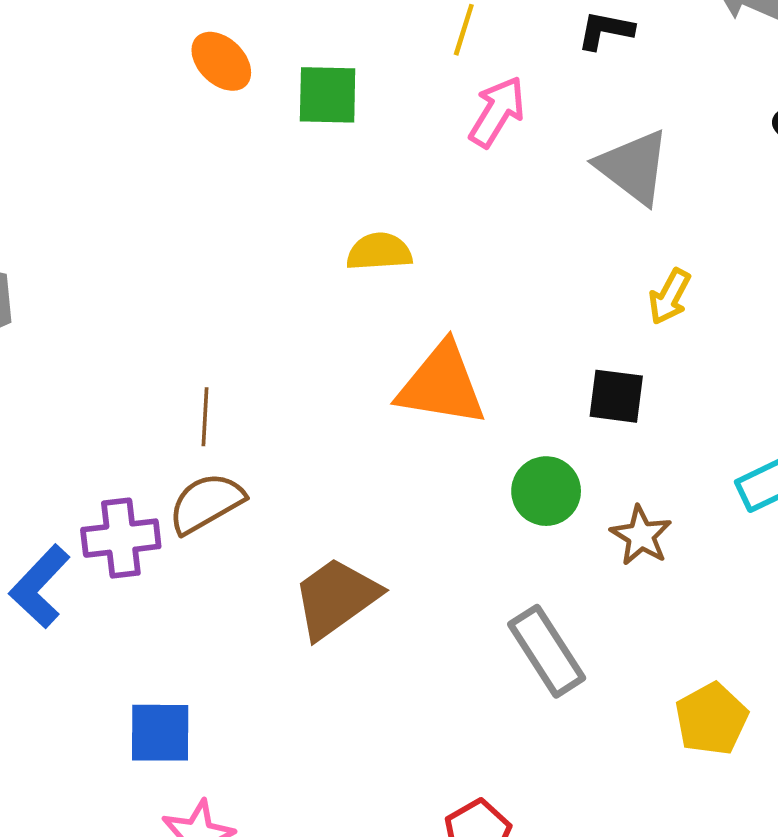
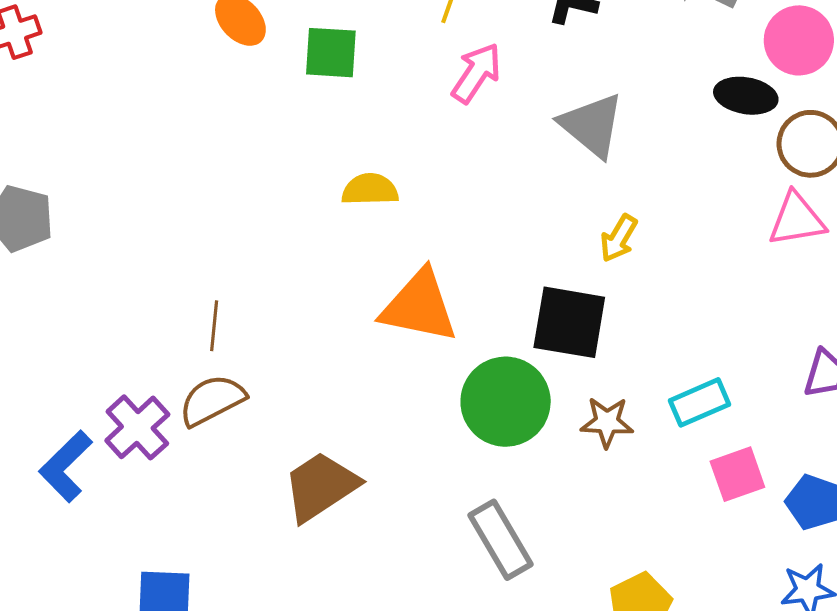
black square: (616, 396) -> (569, 322), size x1.5
green circle: (546, 491) -> (506, 402), size x1.5
brown star: (641, 536) -> (607, 422), moved, turned -30
purple cross: (121, 538) -> (137, 427), turned -38

